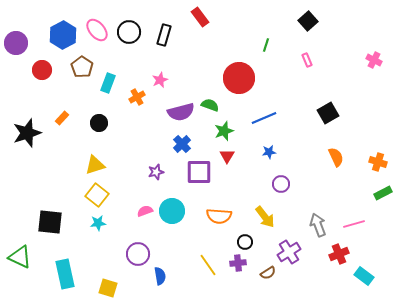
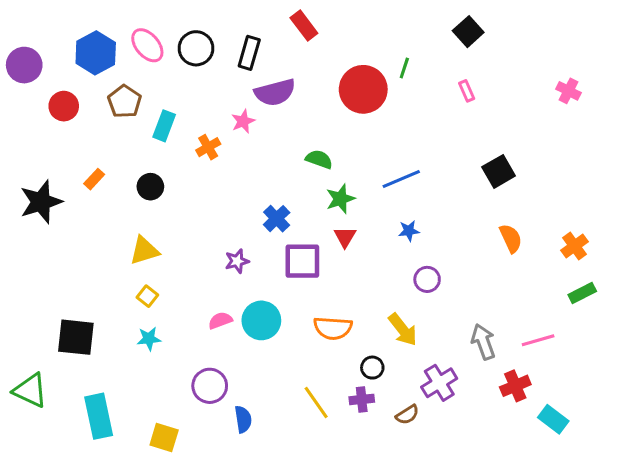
red circle: (239, 78) -> (363, 89), moved
purple semicircle: (181, 112) -> (275, 92), moved
orange cross: (378, 162) -> (575, 246), turned 36
yellow square: (97, 195) -> (147, 296), size x0.6

